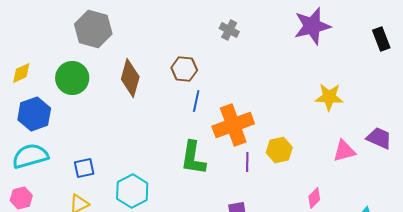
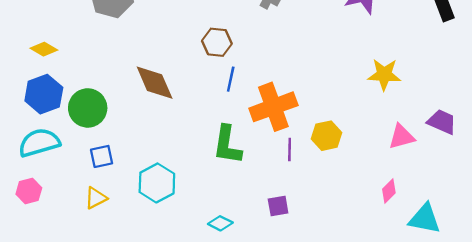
yellow diamond: (21, 73) -> (44, 49), moved, turned 55
green circle: (72, 78) -> (88, 108), moved
brown diamond: (130, 78) -> (155, 83), moved, turned -39
pink diamond: (314, 198) -> (389, 191), moved

